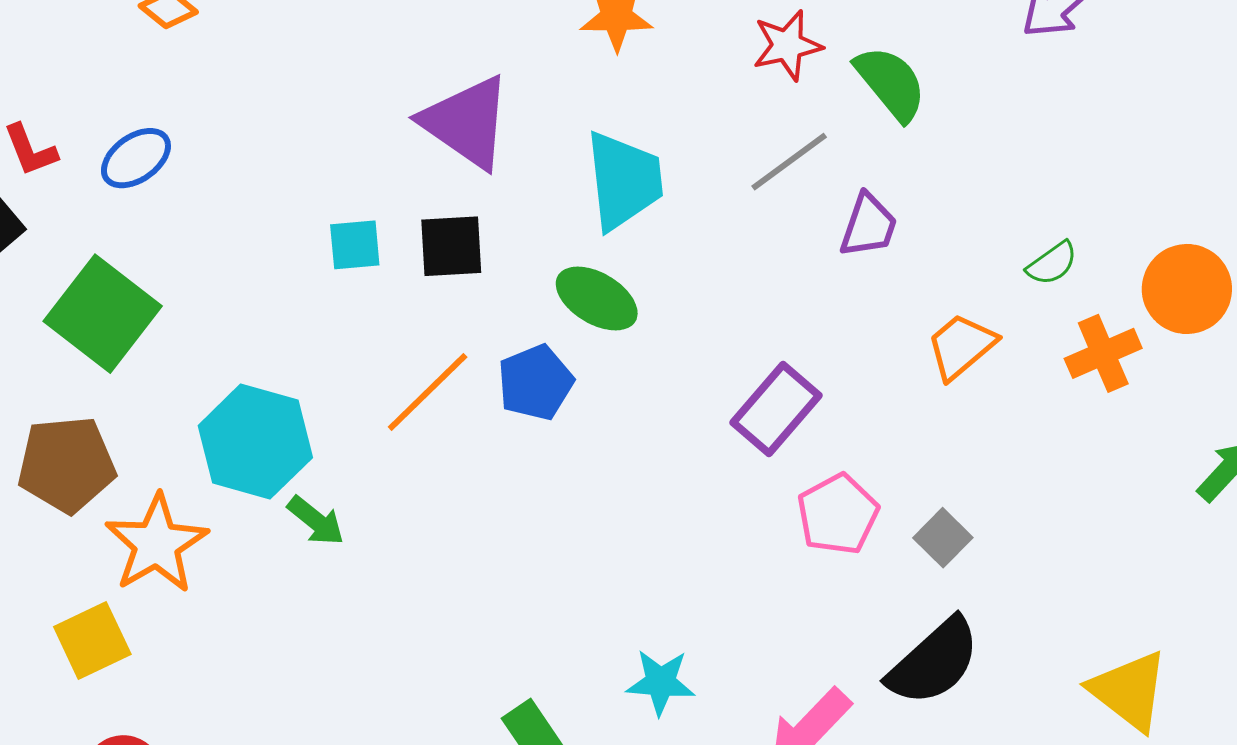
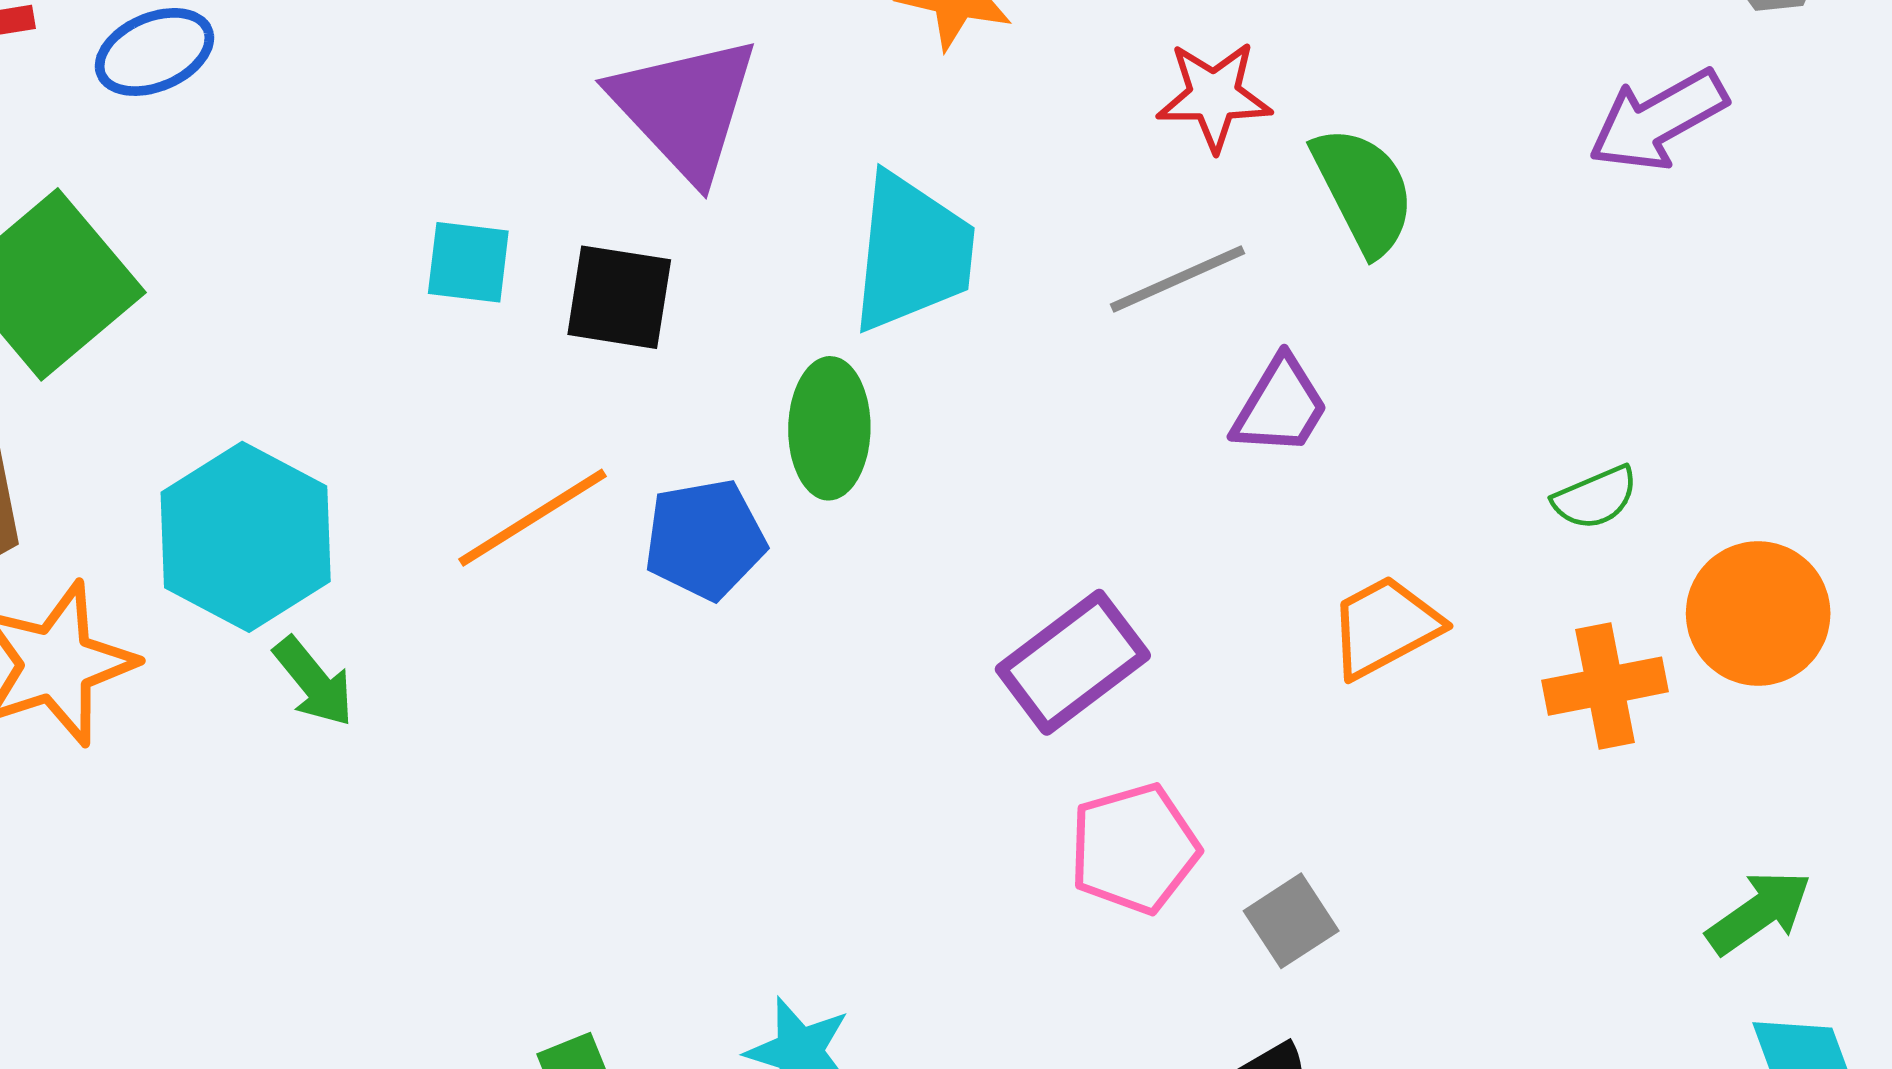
green semicircle: (1052, 263) -> (1595, 498), moved
green ellipse: (597, 298) -> (829, 428), turned 48

